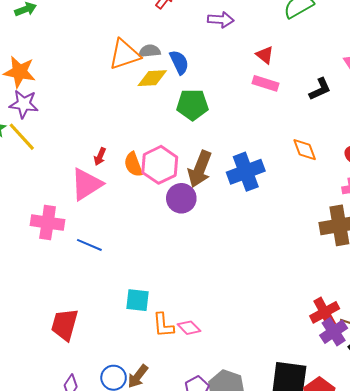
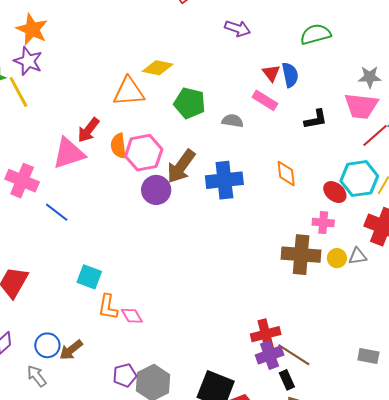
gray semicircle: (150, 51) -> (233, 121), moved
orange triangle: (125, 54) -> (129, 92), moved
blue semicircle: (179, 62) -> (290, 75), moved
red arrow: (100, 156) -> (88, 130), size x1.5

